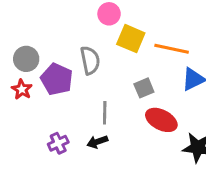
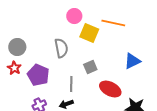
orange line: (172, 49) -> (113, 23), moved
purple pentagon: (57, 79) -> (38, 75), moved
gray square: (144, 88) -> (90, 67), moved

